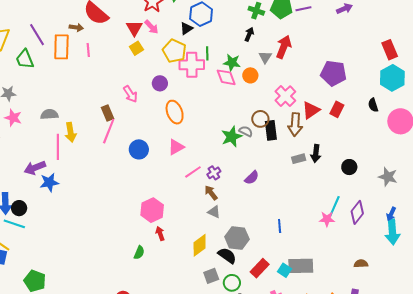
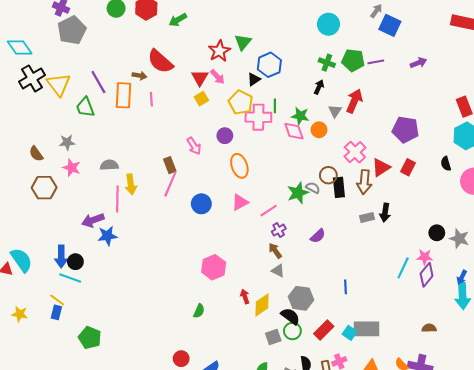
black circle: (349, 167) -> (437, 233), moved
pink line: (193, 172) -> (269, 211), moved
pink star: (327, 219) -> (425, 257), moved
red arrow: (160, 234) -> (245, 296), moved
green circle: (232, 283) -> (292, 331), moved

